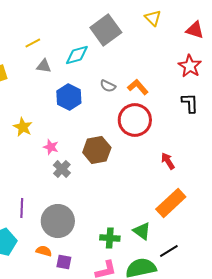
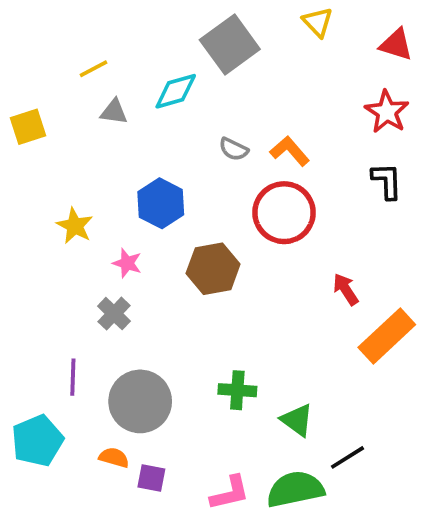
blue hexagon: (69, 97) -> (161, 203), moved
gray cross: (62, 169) -> (114, 314), moved
orange rectangle: (171, 203) -> (387, 336), moved
green cross: (110, 238) -> (237, 390), moved

